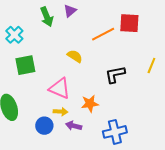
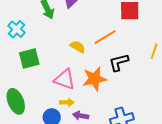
orange line: (103, 34) -> (105, 37), moved
orange star: (90, 104) -> (95, 79), moved, size x1.4

